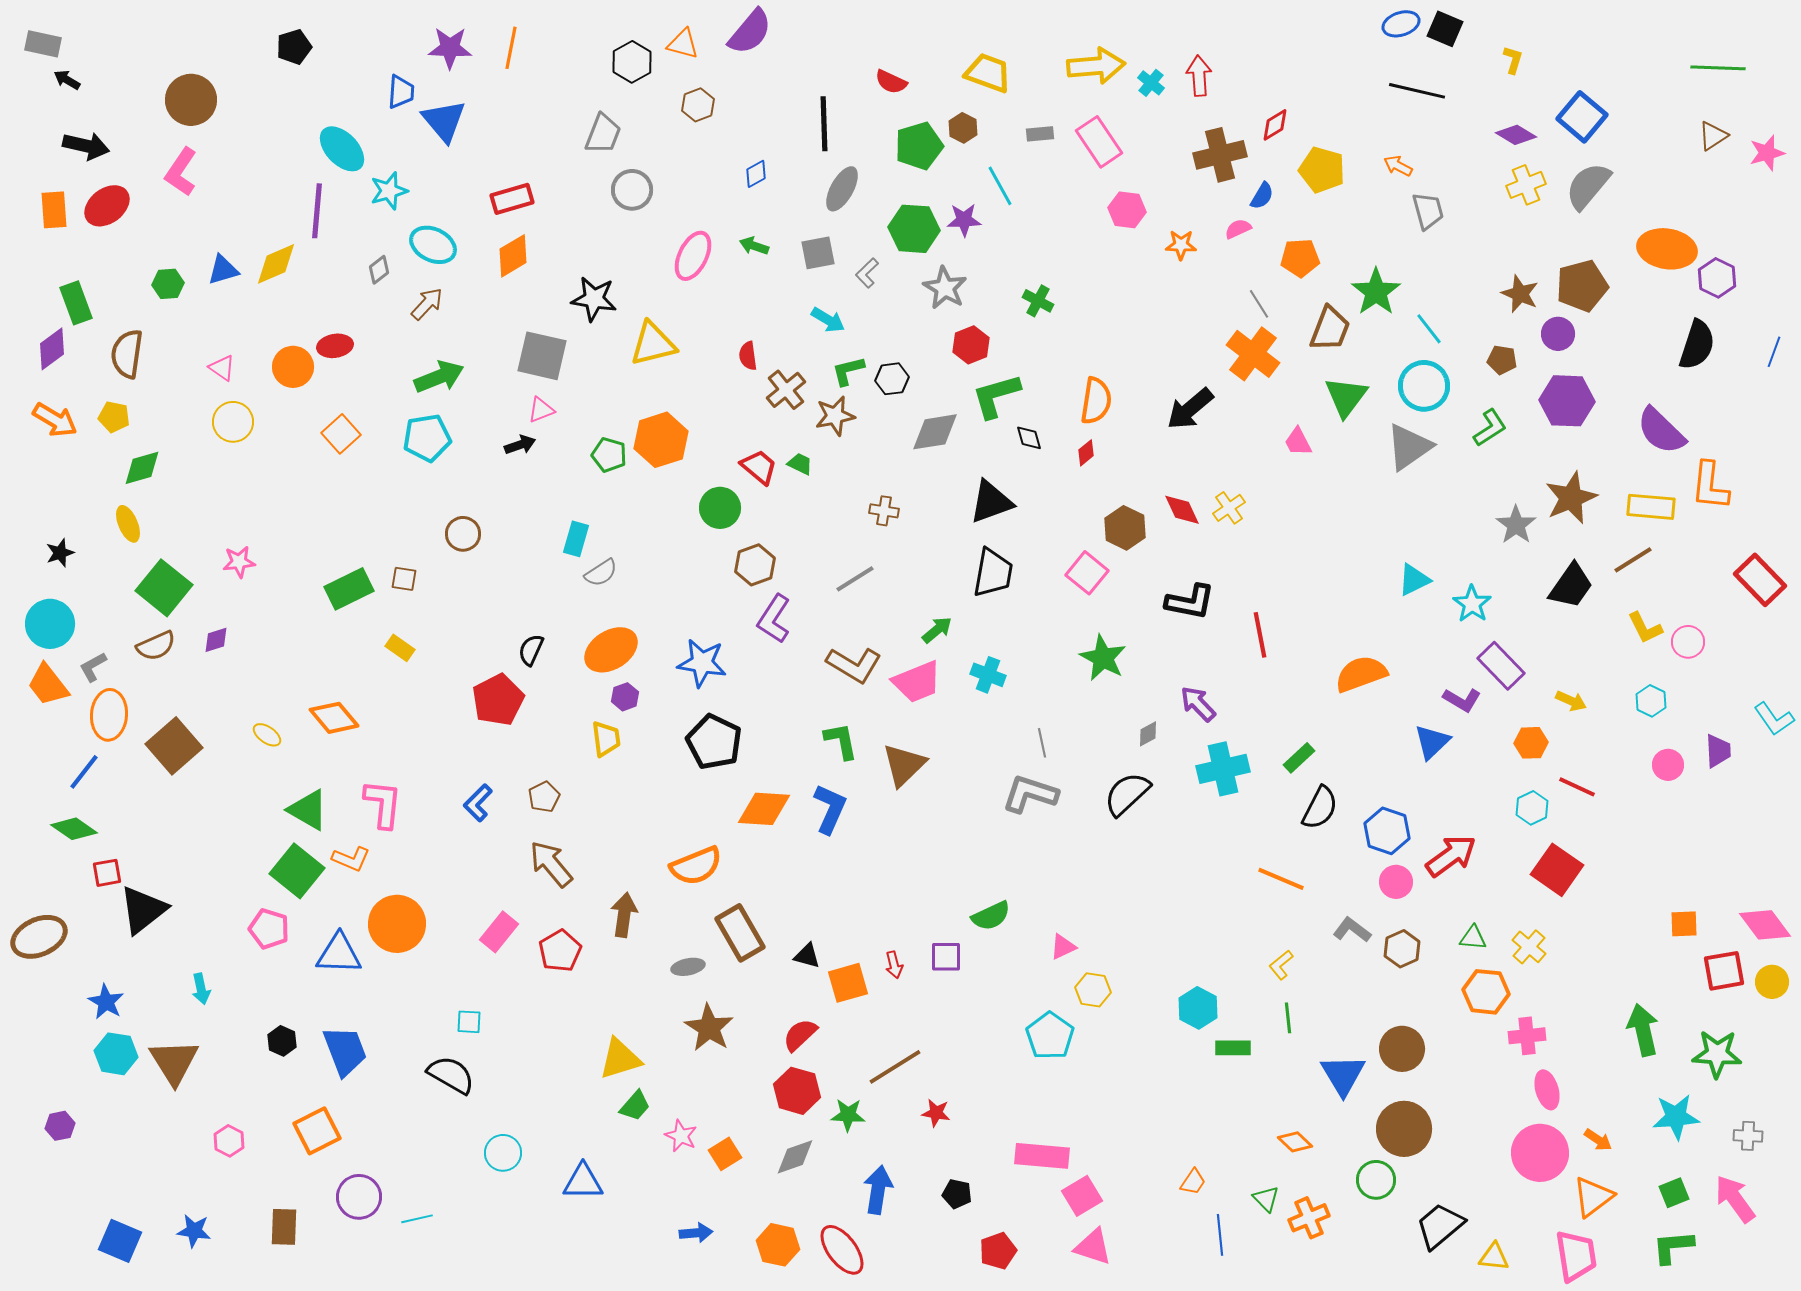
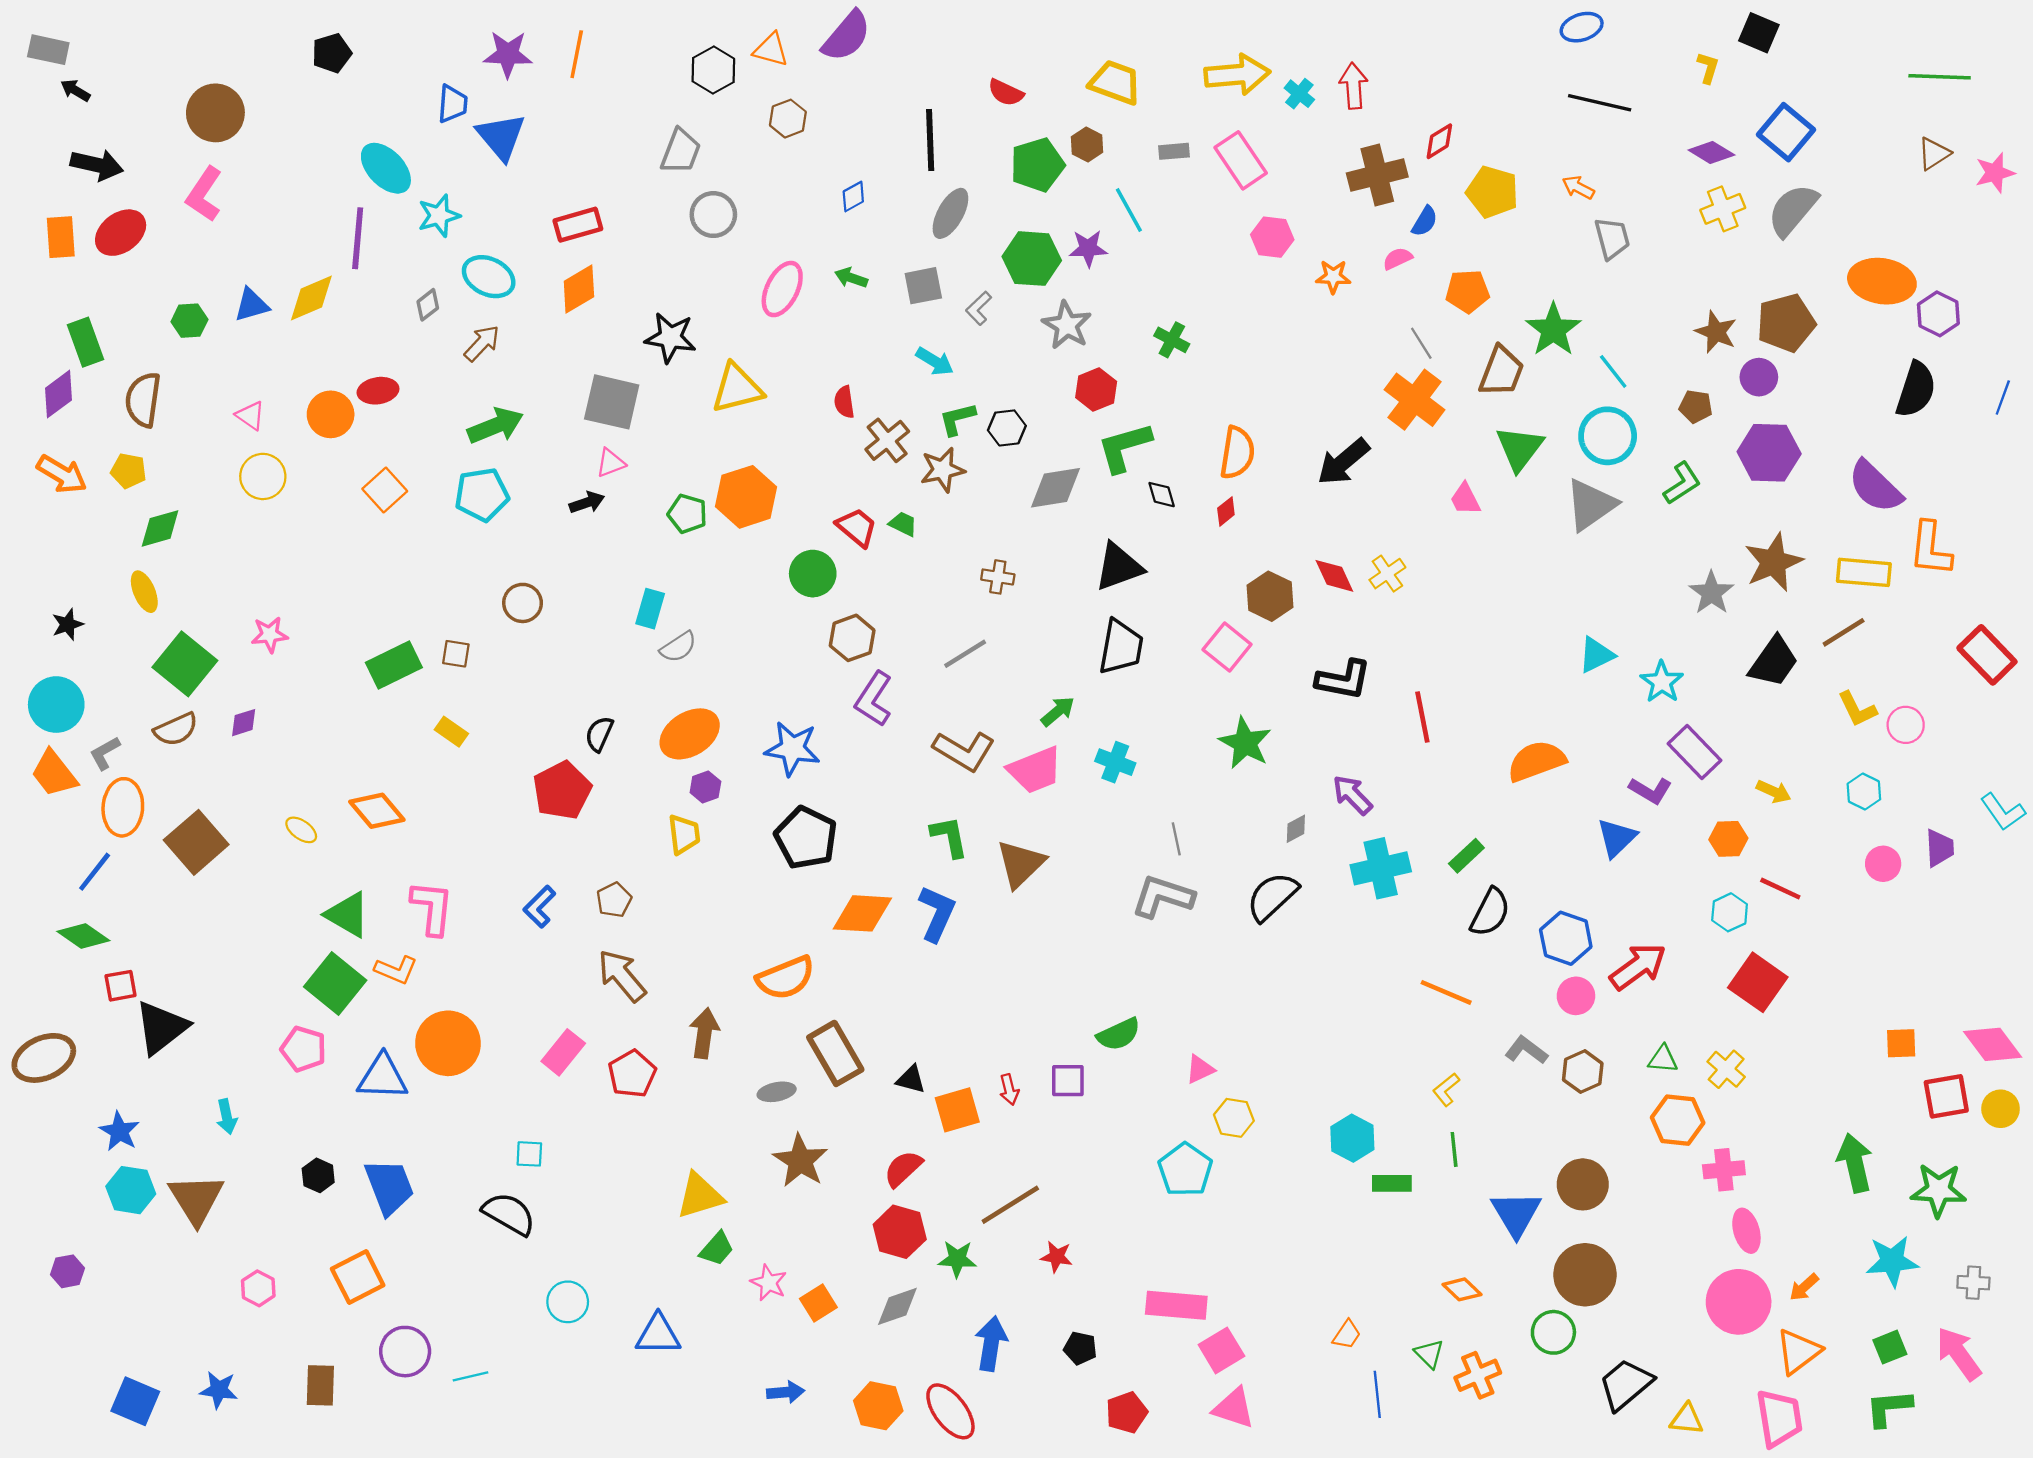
black square: (1445, 29) -> (1759, 33), moved
orange arrow: (1598, 1140) -> (1804, 1287), turned 104

